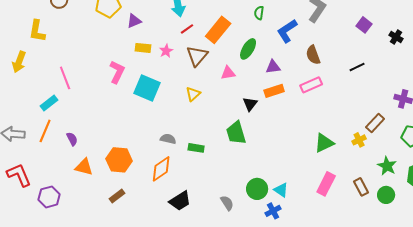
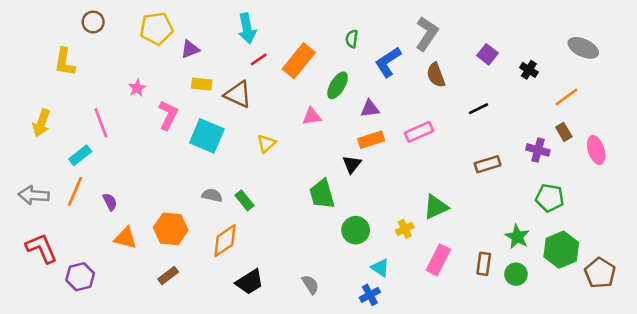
pink star: (166, 51) -> (137, 88), moved
brown semicircle: (313, 55) -> (436, 75), moved
brown triangle: (197, 56) -> (238, 94), moved, turned -45
yellow arrow: (19, 62) -> (41, 123), moved
black triangle: (250, 104) -> (352, 164), moved
brown rectangle: (375, 123) -> (488, 164), moved, turned 30
gray semicircle: (168, 139) -> (212, 195), moved
yellow cross: (359, 140) -> (405, 229), moved
green rectangle: (196, 148) -> (244, 200), moved, turned 42
brown rectangle: (361, 187) -> (484, 264), turned 36
green circle: (257, 189) -> (356, 230), moved

